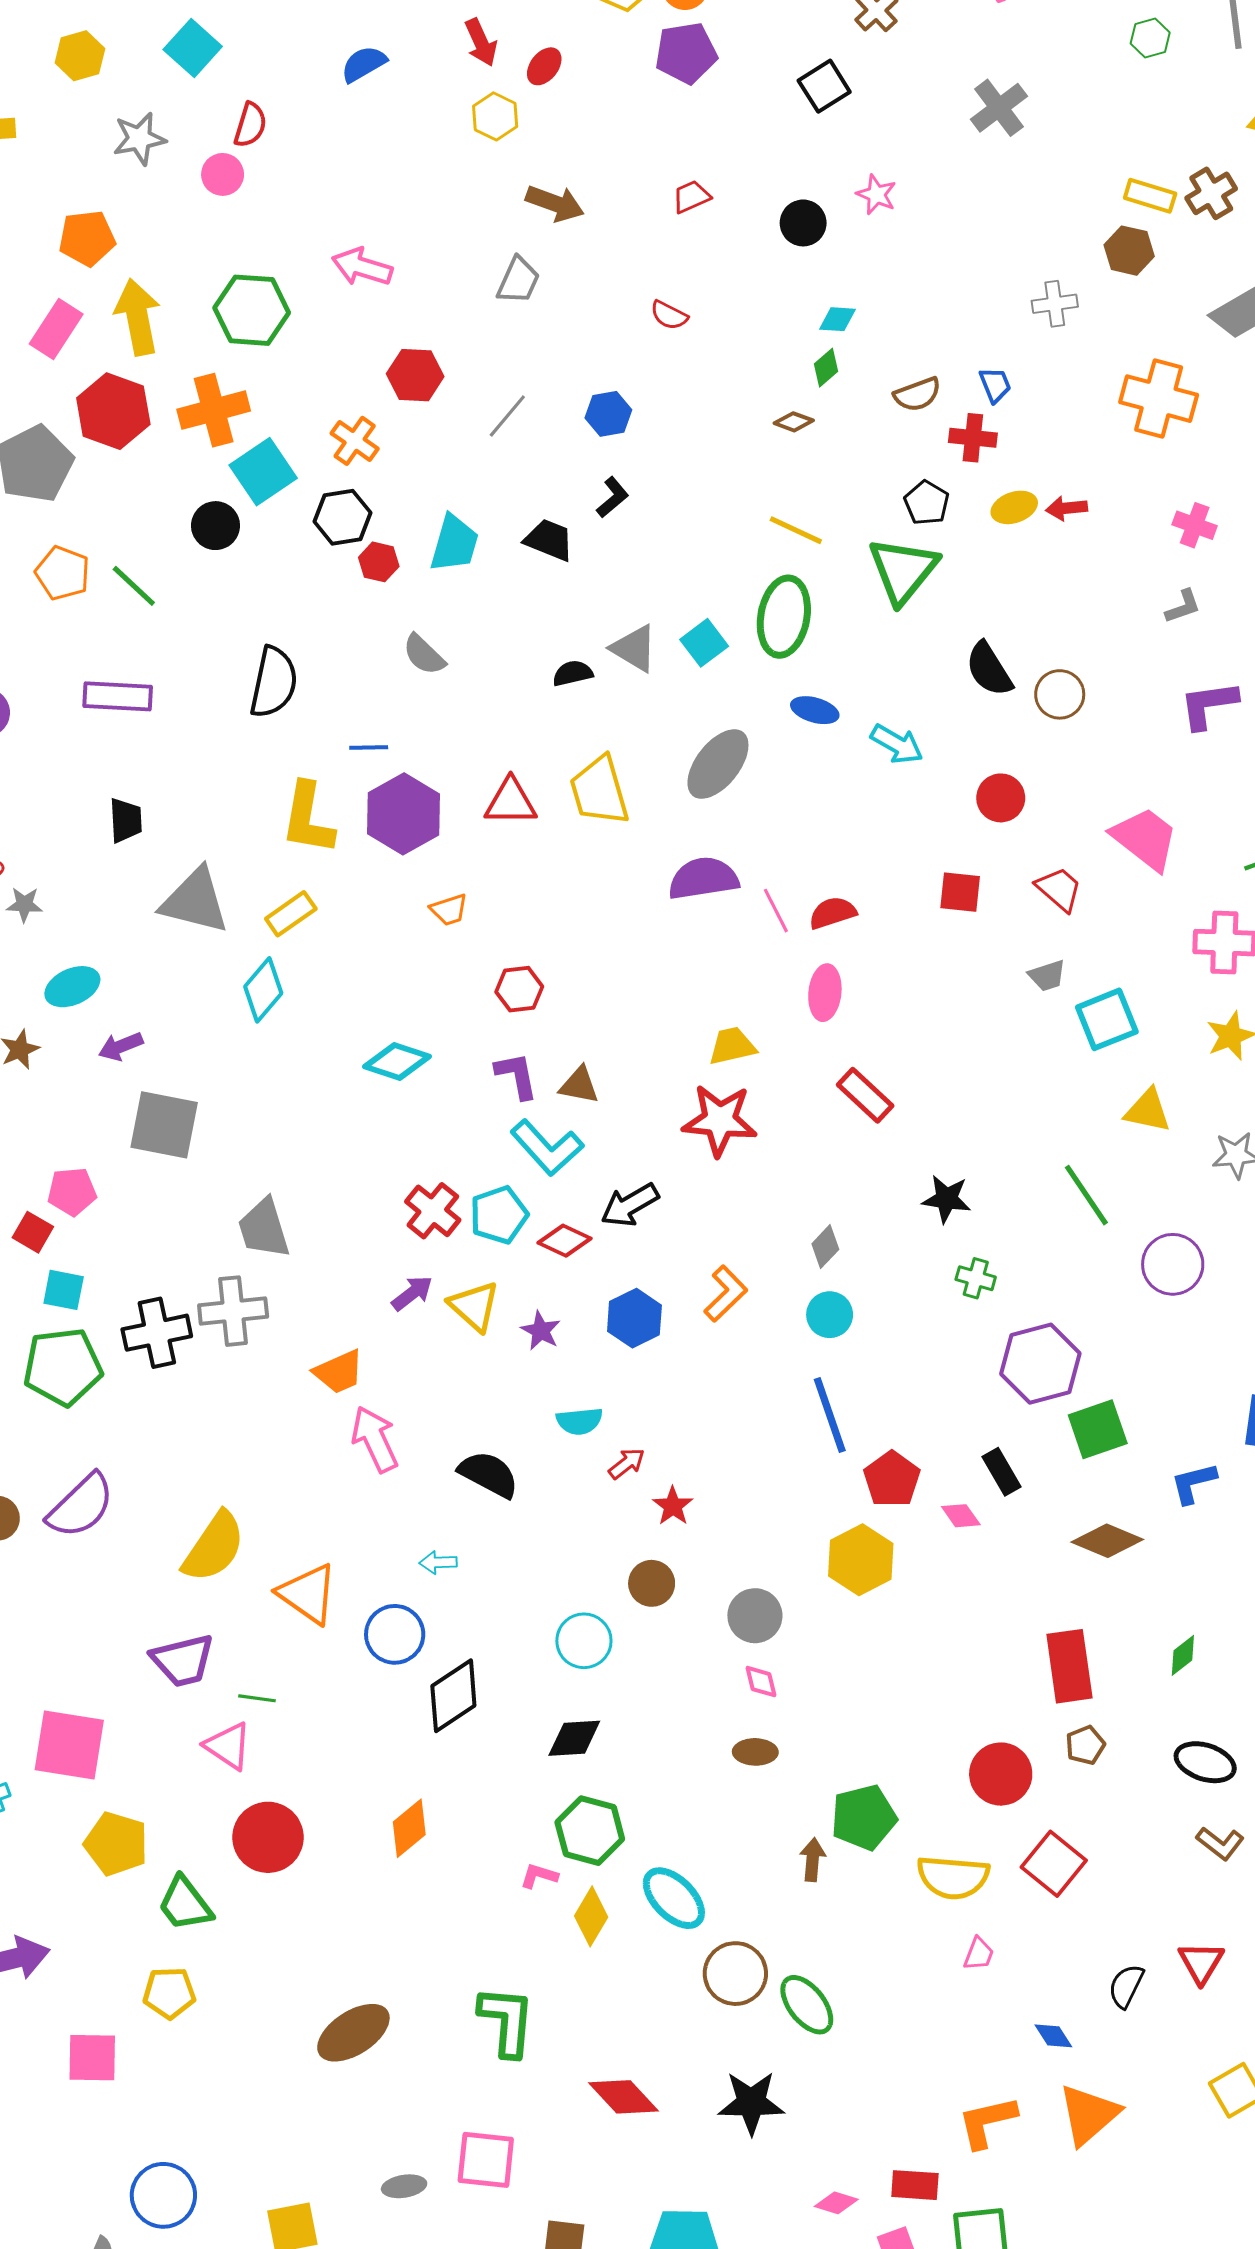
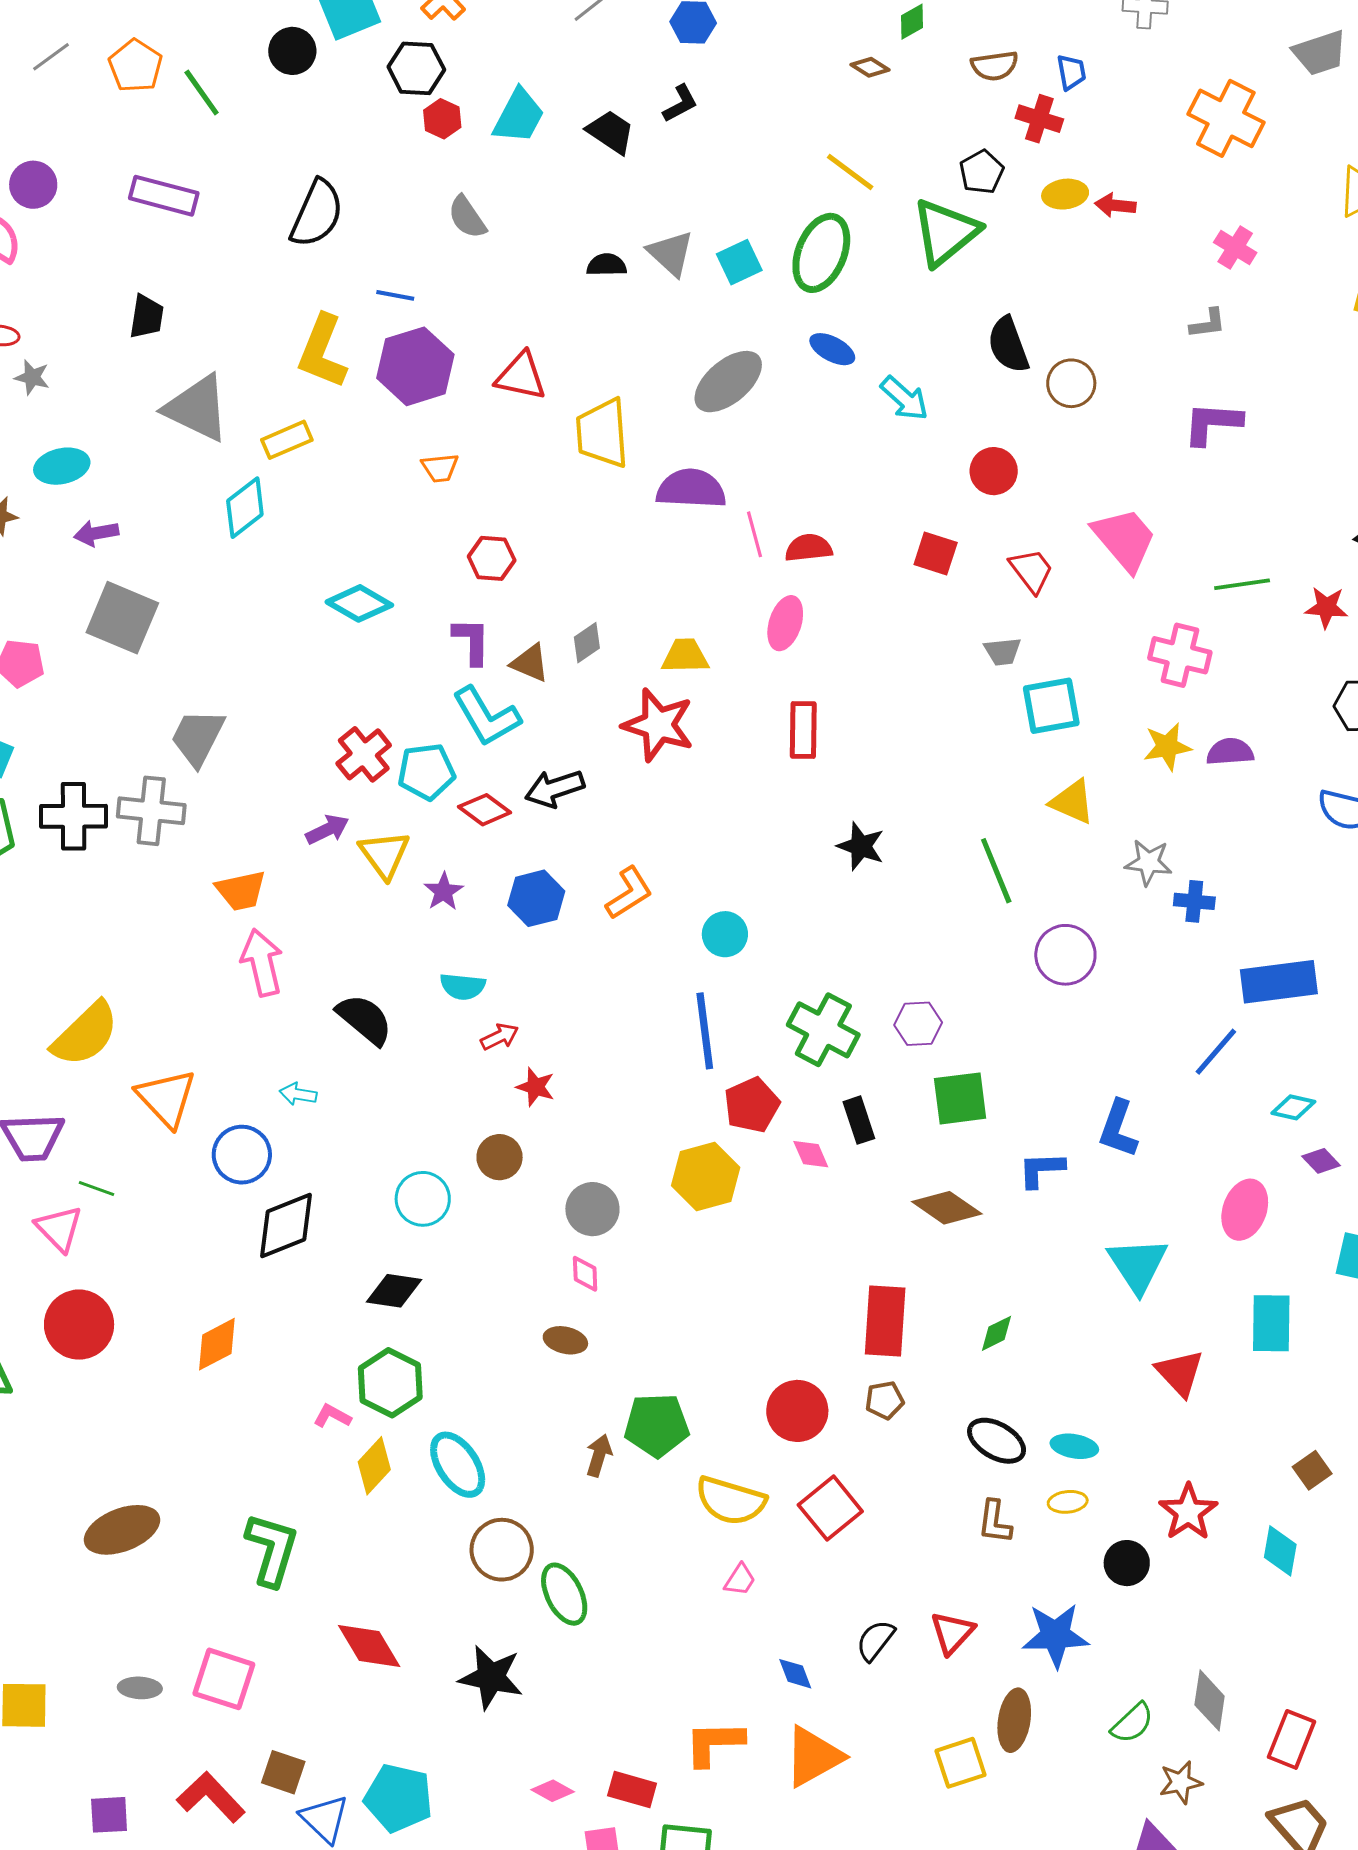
yellow trapezoid: (599, 791) -> (602, 433), moved
red rectangle: (865, 1095) -> (803, 730), turned 36
gray trapezoid: (264, 1228) -> (198, 737), turned 32
gray diamond: (825, 1247) -> (587, 643), moved
green cross: (976, 1278) -> (823, 1030), moved, size x1.8
purple hexagon: (1040, 1364) -> (918, 1024), size x0.6
red star: (673, 1506) -> (536, 1087), turned -30
brown L-shape: (1220, 1843) -> (995, 1522), turned 48

